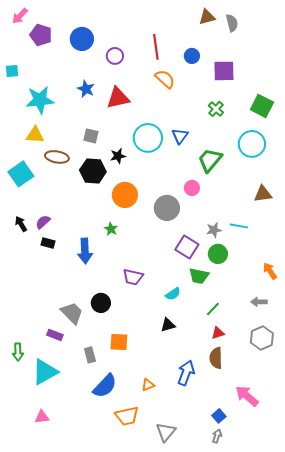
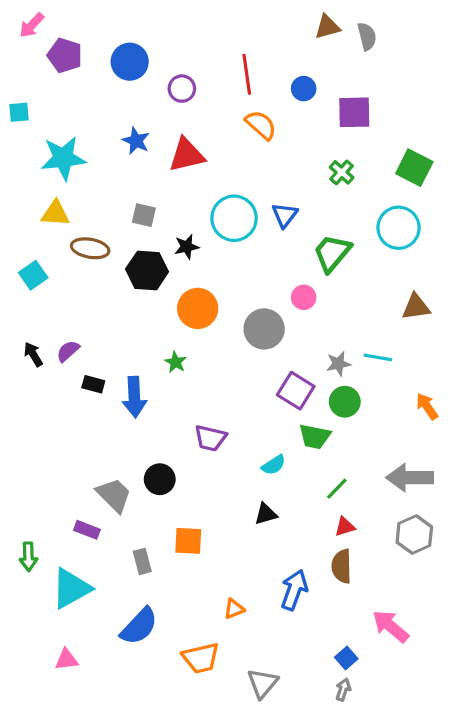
cyan square: (21, 174) -> (33, 275), size x0.7
black rectangle: (48, 243) -> (93, 384), moved
orange arrow: (270, 271) -> (427, 406), moved
gray arrow: (259, 302) -> (410, 478), size x1.8
blue semicircle: (105, 386) -> (139, 626), moved

